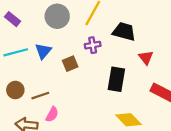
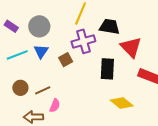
gray circle: (57, 16) -> (39, 26), moved
purple cross: (93, 45) -> (83, 41), size x1.6
red triangle: (146, 58) -> (131, 47), size x1.6

